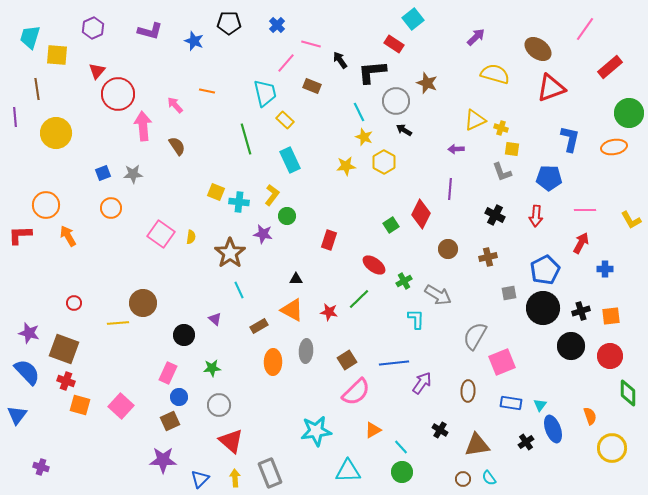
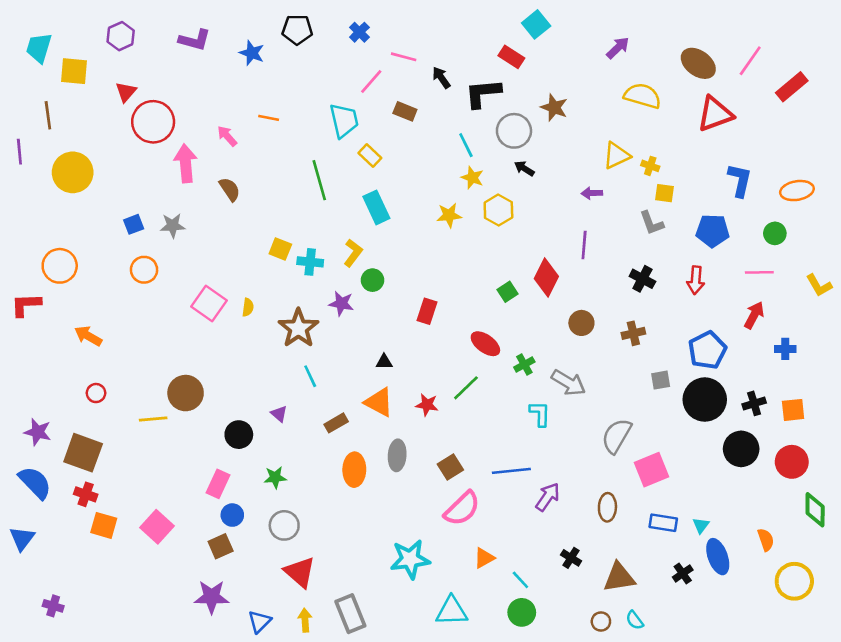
pink line: (585, 29) -> (750, 61), moved
green circle: (629, 113) -> (775, 233), moved, size x0.6
orange arrow: (68, 236) -> (88, 336), moved, turned -30

